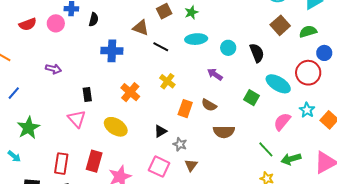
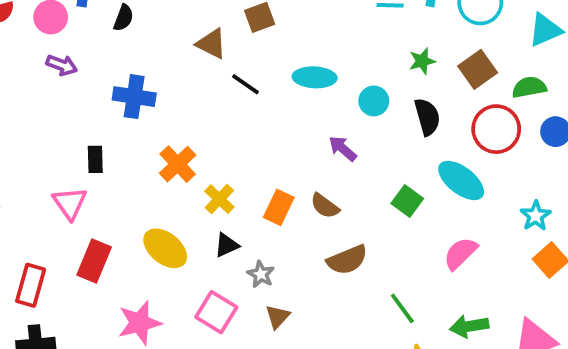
green star: (191, 12) -> (422, 61), moved
blue cross: (112, 51) -> (134, 97), moved
purple arrow: (53, 69) -> (62, 65), moved
red circle: (308, 73) -> (496, 129), moved
yellow cross: (167, 81) -> (219, 199), moved
cyan star: (307, 110) -> (536, 216), moved
yellow ellipse: (116, 127) -> (165, 248), moved
brown semicircle: (224, 132) -> (347, 260), turned -30
green line: (266, 149) -> (402, 308), moved
red rectangle: (94, 161) -> (94, 261), moved

